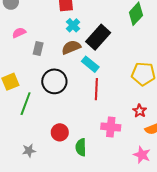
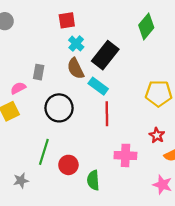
pink semicircle: (19, 33) -> (18, 88), moved
brown semicircle: (71, 47) -> (76, 68), turned -90
green line: (26, 104) -> (44, 152), moved
gray star: (29, 151) -> (21, 181), moved

